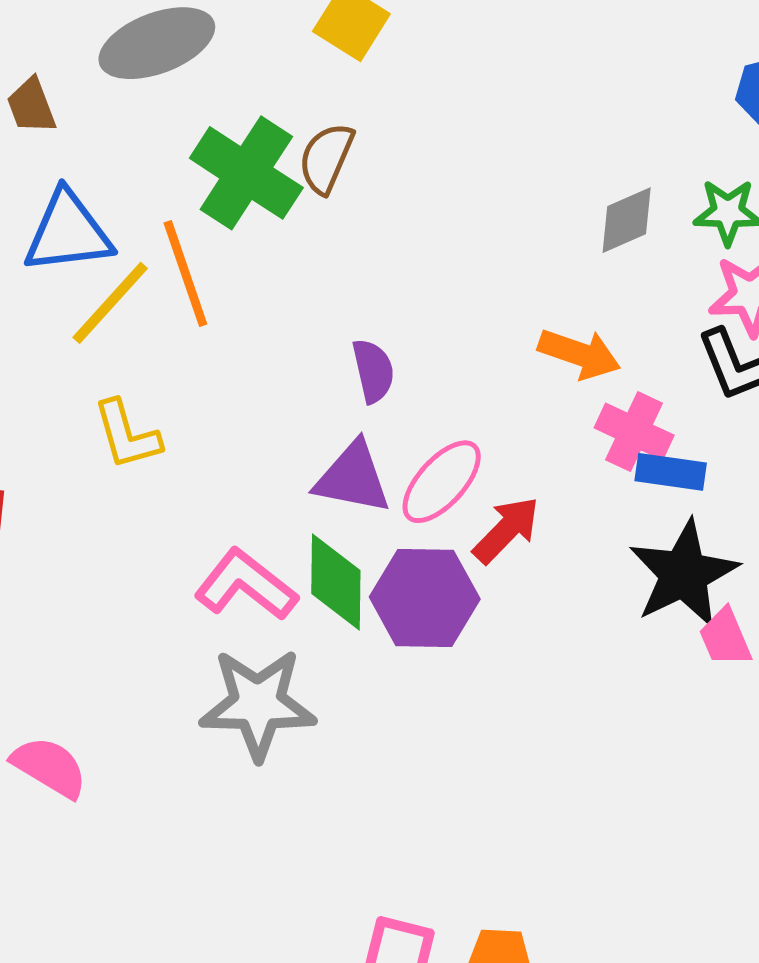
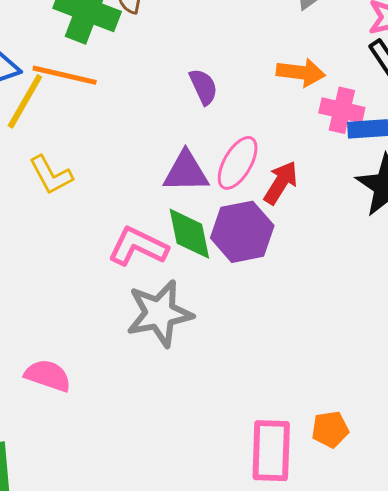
orange line: (185, 274) -> (65, 75), turned -46
purple semicircle: (373, 371) -> (203, 87), moved

